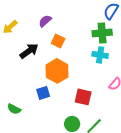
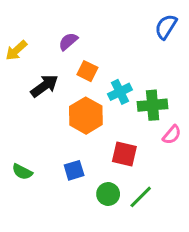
green cross: (102, 33) -> (153, 105), moved
cyan cross: (100, 55) -> (120, 92), moved, turned -35
blue square: (43, 93) -> (74, 170), moved

